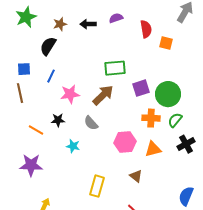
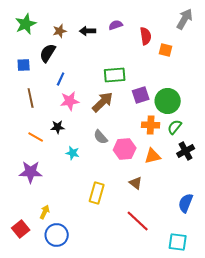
blue square: (24, 69) -> (24, 65), moved
blue line: (51, 76) -> (61, 79), moved
brown line: (20, 93) -> (31, 98), moved
gray semicircle: (91, 123) -> (101, 137), moved

